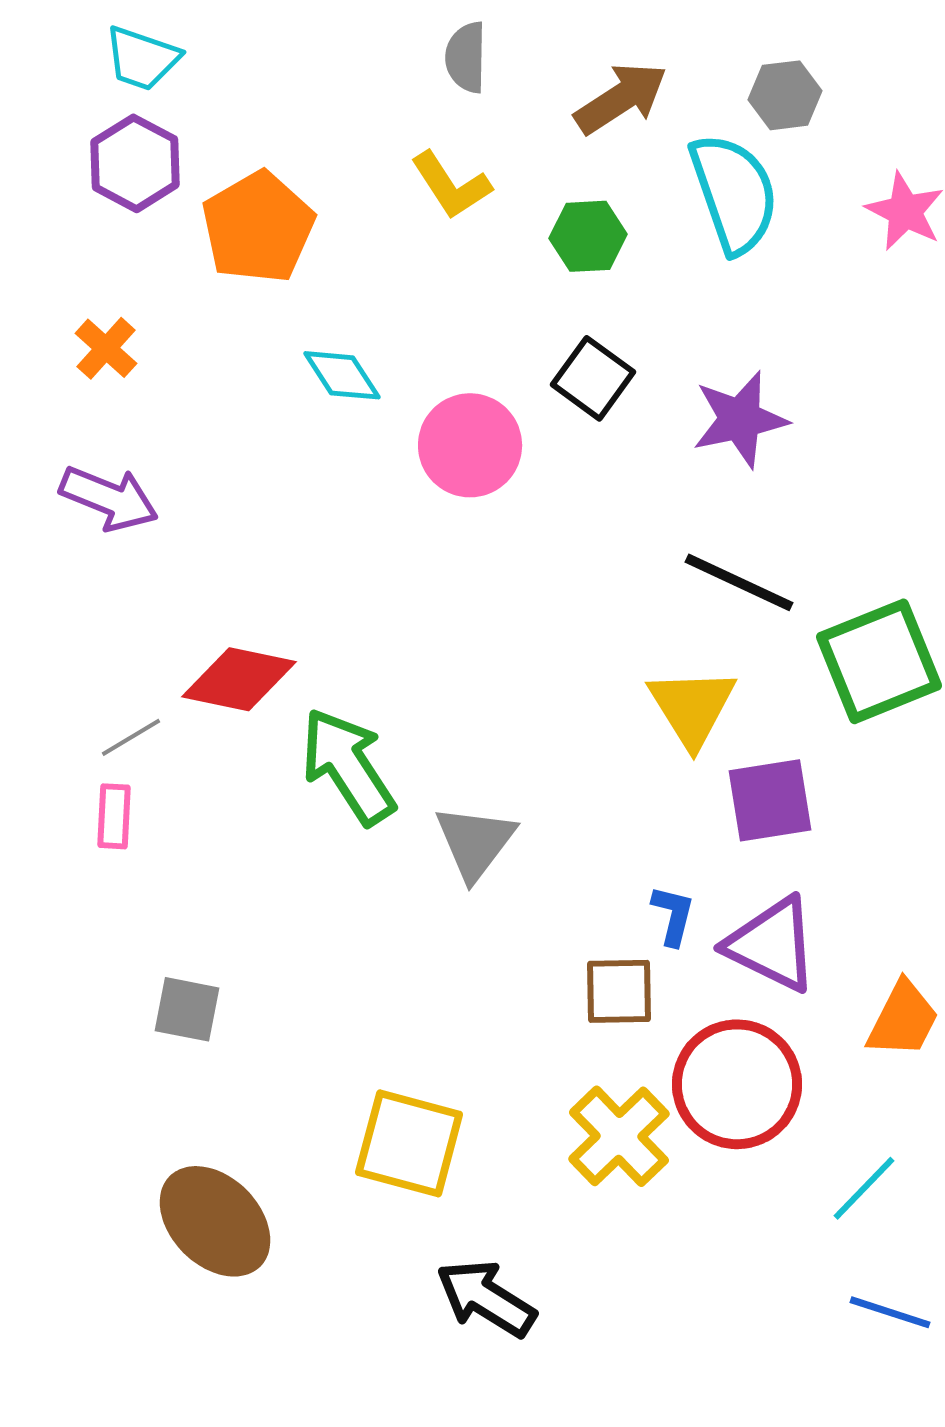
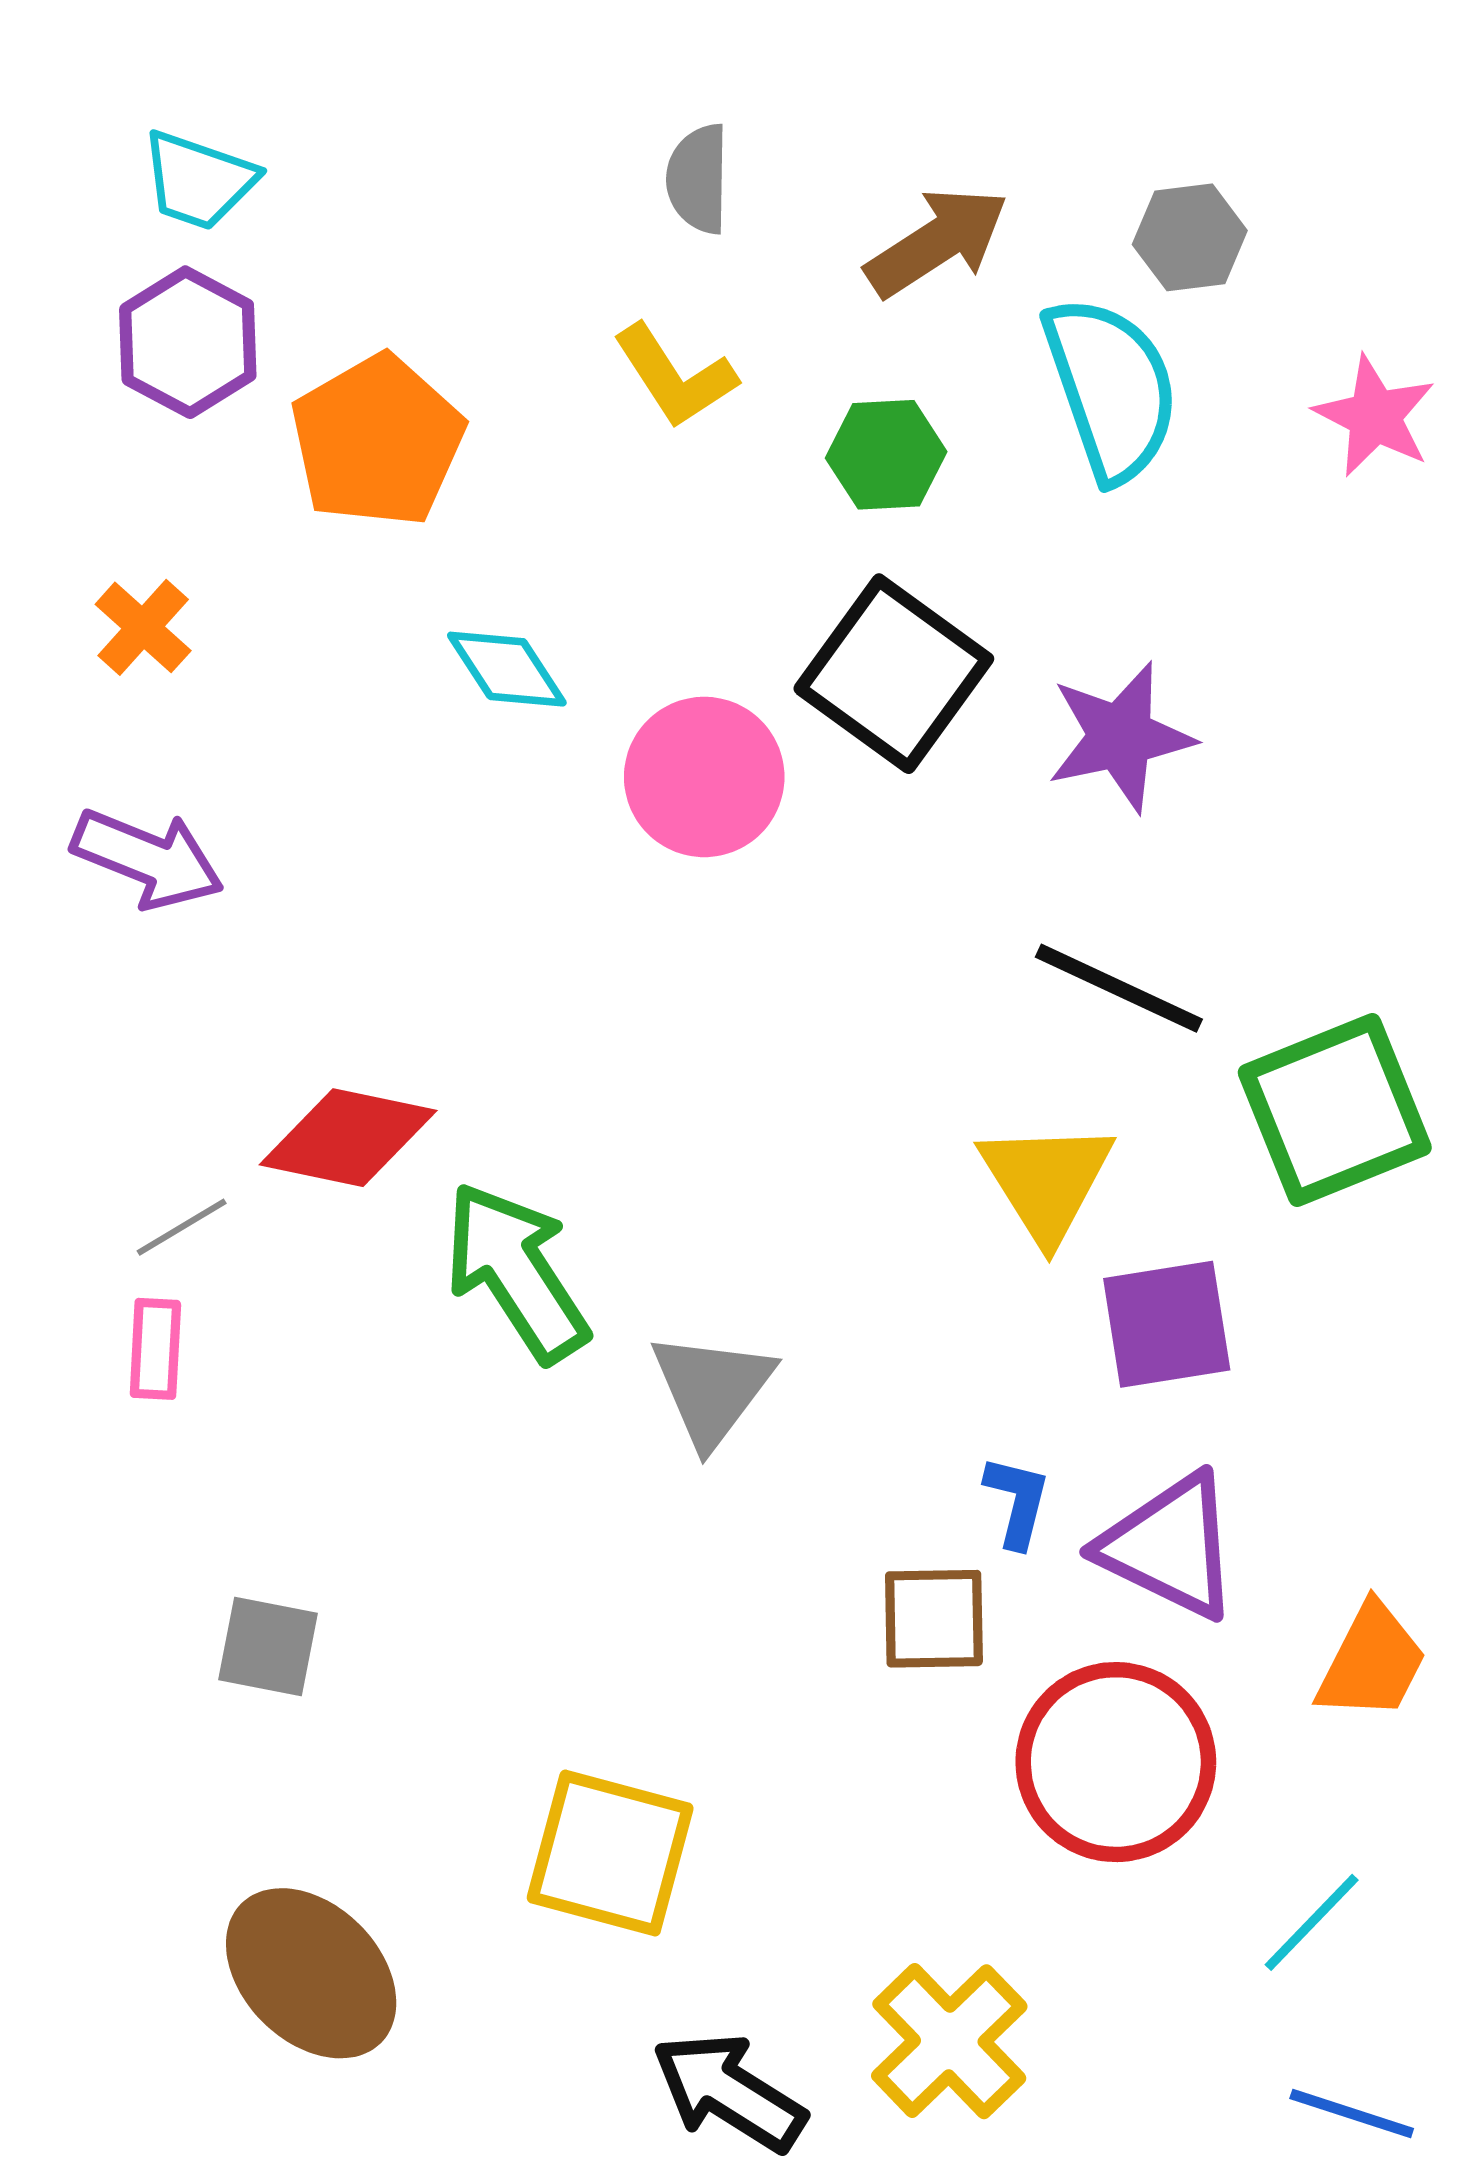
black square: (593, 378) -> (894, 674), size x1.5
yellow cross: (619, 1136) -> (949, 2041), moved

